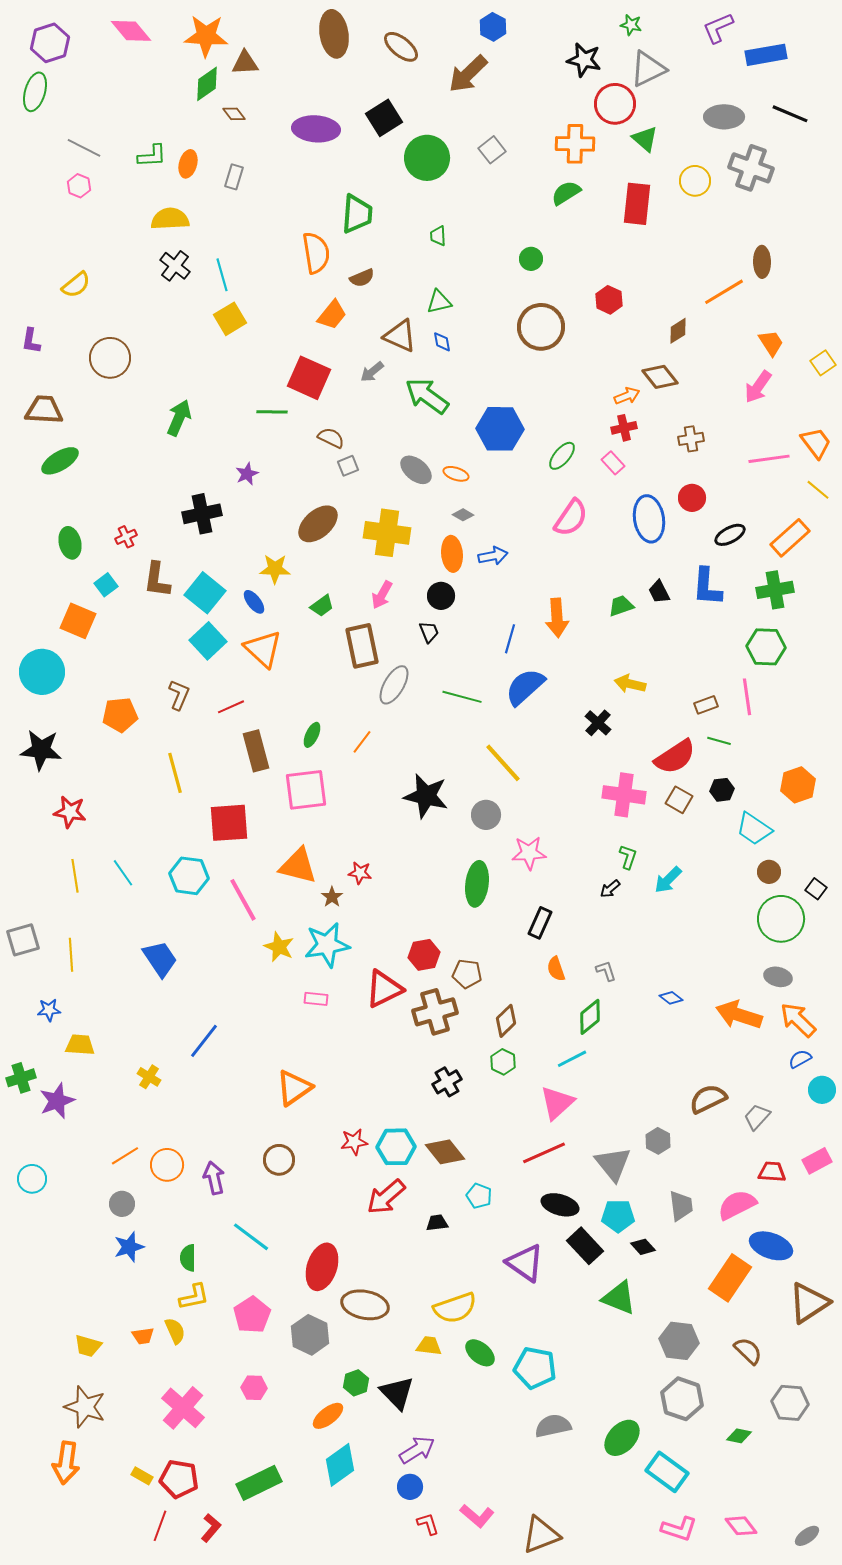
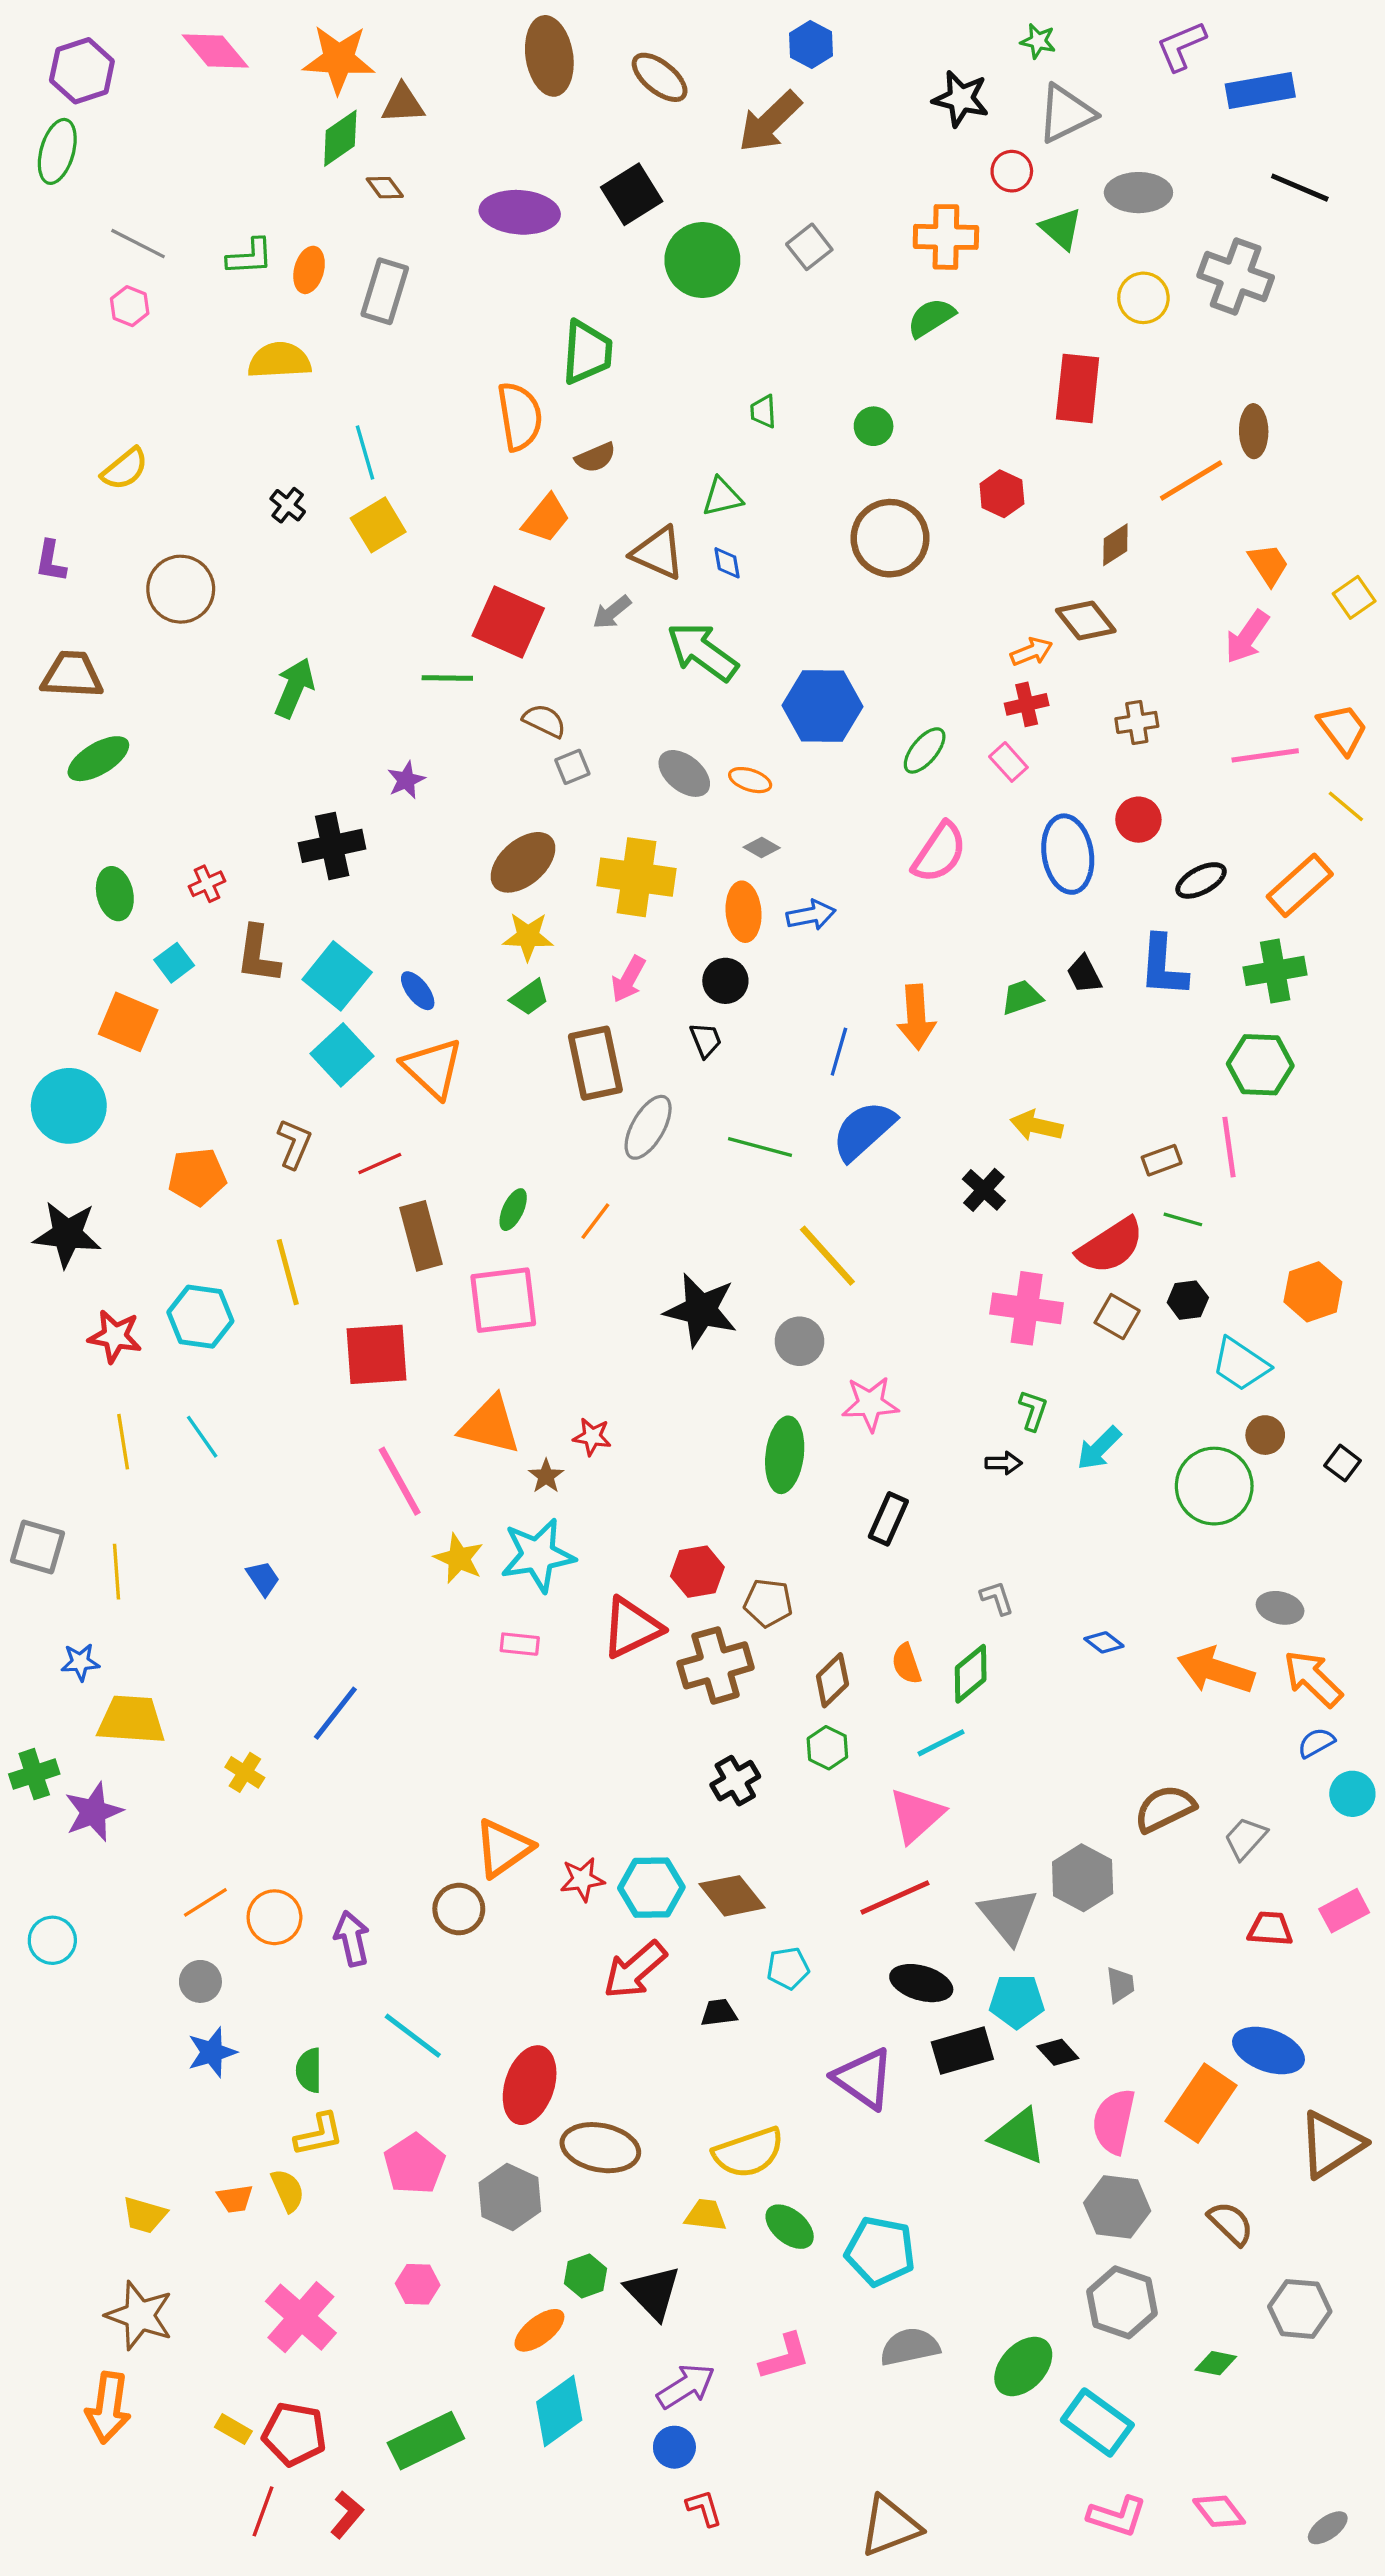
red circle: (615, 104) -> (1012, 171), size x0.6
gray ellipse: (724, 117) -> (1138, 193), moved
gray rectangle: (234, 177) -> (385, 291), size x1.5
red rectangle: (637, 204) -> (1078, 388), moved
green trapezoid: (438, 236) -> (763, 411), moved
black cross: (175, 266) -> (288, 505), moved, size x0.7
yellow star: (275, 569) -> (528, 936), moved
cyan hexagon: (189, 876) -> (200, 1317), moved
black arrow: (610, 889) -> (1004, 1463), turned -140
green circle: (781, 919) -> (1214, 1486), moved
gray square: (23, 940) -> (38, 1547), turned 32
blue trapezoid: (160, 959) -> (263, 1578), size x0.6
orange semicircle: (556, 969) -> (906, 1664), moved
yellow trapezoid: (80, 1045) -> (131, 1720), size x1.4
orange triangle: (294, 1088) -> (503, 1848), moved
gray hexagon: (658, 1141) -> (1083, 1878), size x1.5
cyan pentagon: (479, 1196) -> (788, 1968), turned -30
pink semicircle: (737, 1205) -> (1114, 2121), moved, turned -51
gray trapezoid: (681, 1206) -> (1120, 1985), size x0.7
black rectangle: (585, 1246) -> (962, 2051), turned -63
pink L-shape: (477, 1516) -> (785, 2357), moved, turned -56

